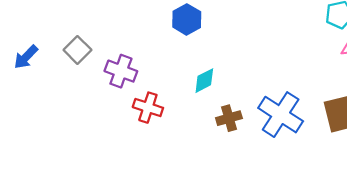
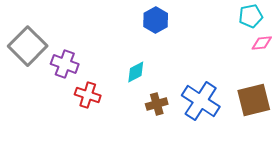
blue hexagon: (187, 19) -> (156, 20), moved
gray square: (77, 50) -> (28, 46), size x1.6

